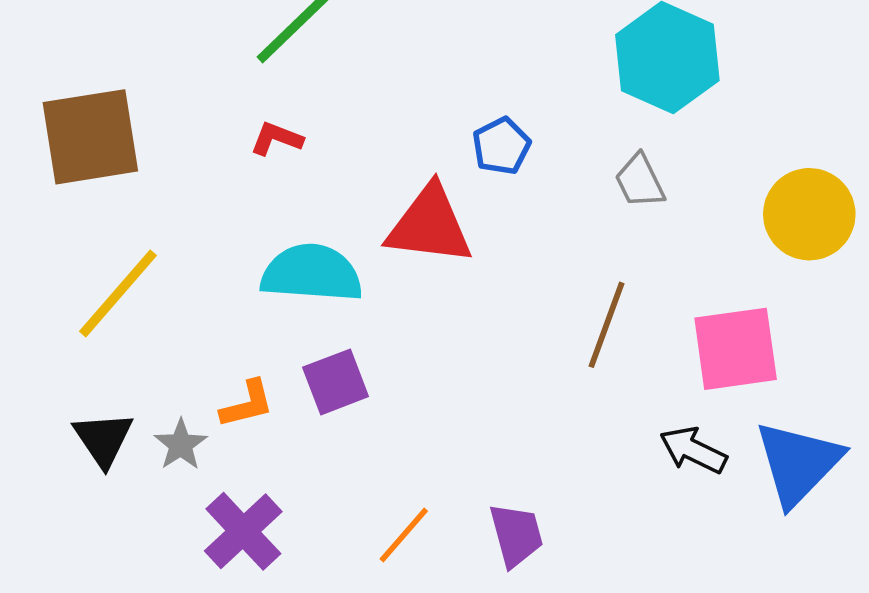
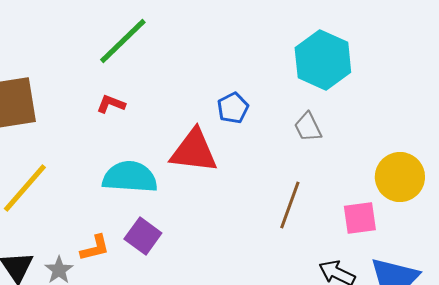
yellow circle: (809, 214) -> (400, 177), moved
pink square: (736, 349) -> (360, 218), size x0.7
purple square: (336, 382) -> (143, 236), turned -33

